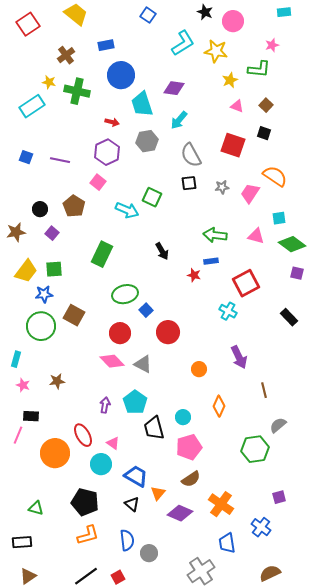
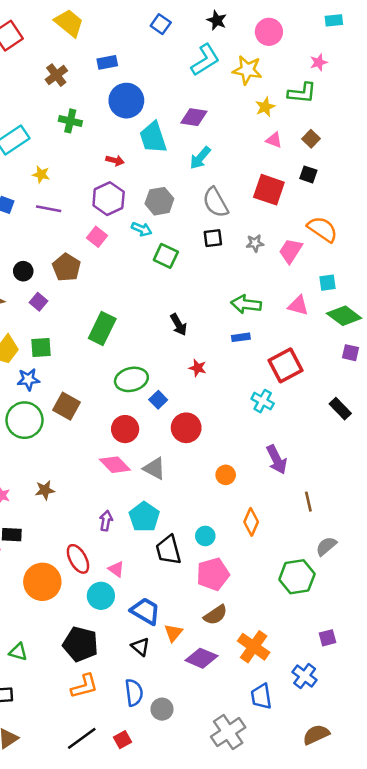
black star: (205, 12) -> (217, 20), moved
yellow star: (49, 82) -> (41, 174), moved
green cross: (77, 91) -> (70, 121), size x0.7
gray hexagon: (147, 141) -> (159, 201), moved
cyan arrow: (127, 210) -> (142, 229), moved, size x0.7
red star: (194, 275) -> (198, 368), moved

